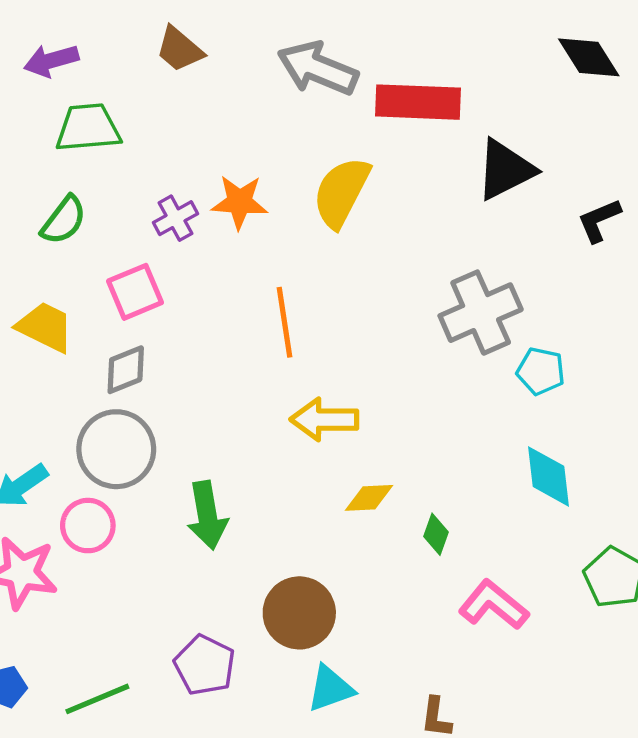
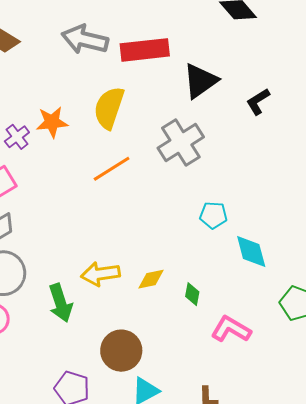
gray cross: (481, 313) -> (181, 142), moved
orange line: (285, 322) -> (112, 169), moved, turned 75
cyan pentagon: (541, 371) -> (213, 215), moved
yellow arrow: (324, 419) -> (100, 274), moved

